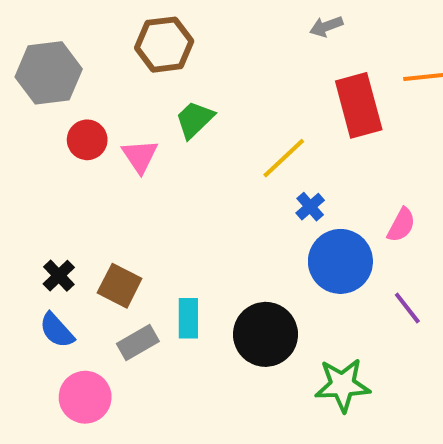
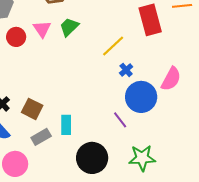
pink triangle: (140, 156) -> (42, 29), moved
pink semicircle: (401, 225) -> (171, 79), size x1.4
purple line: (407, 308) -> (120, 120), moved
black circle: (265, 334) -> (92, 158), moved

